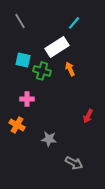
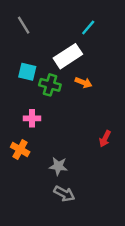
orange arrow: (70, 69) -> (83, 83), turned 136
gray arrow: (74, 163) -> (64, 194), moved

